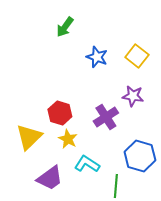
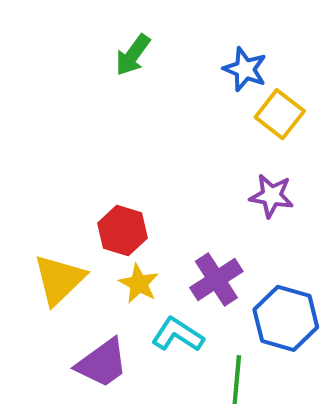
blue star: (97, 57) -> (245, 69), moved
purple cross: (106, 117) -> (216, 280), moved

